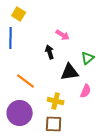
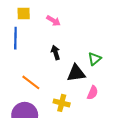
yellow square: (19, 14) -> (24, 14), turned -32
pink arrow: (63, 35) -> (53, 21), moved

